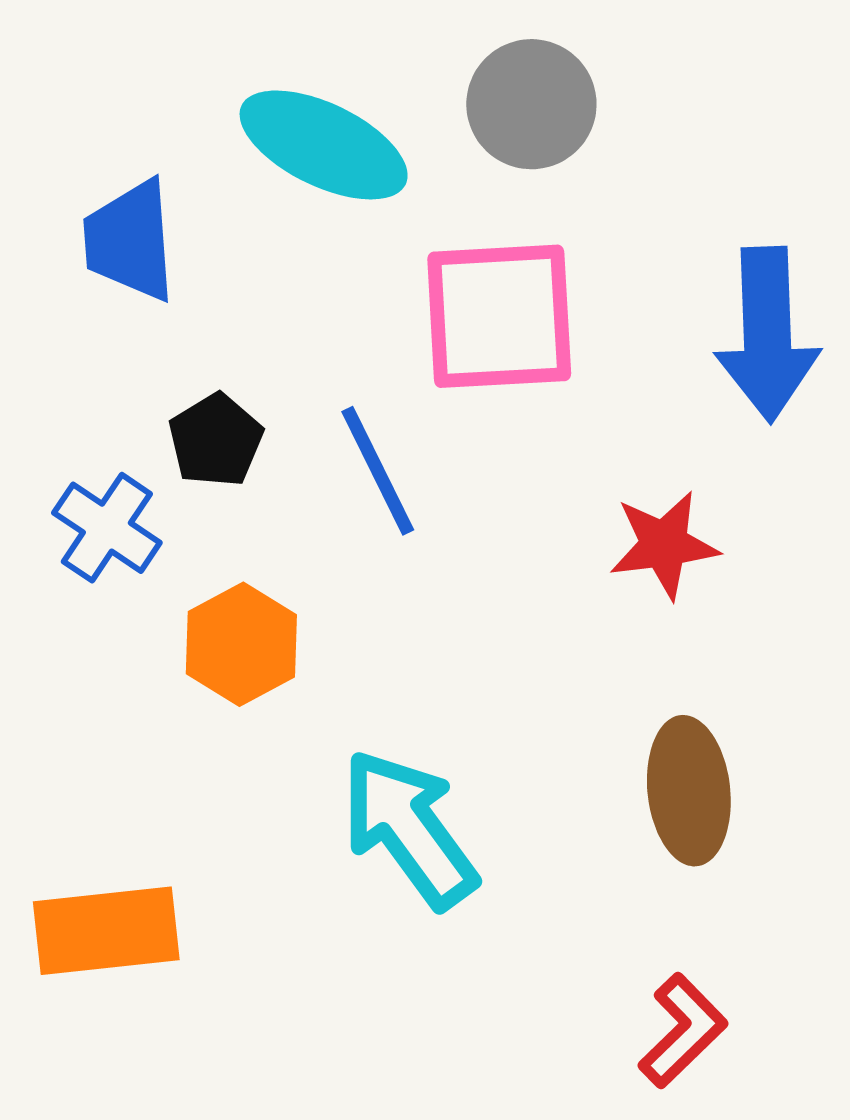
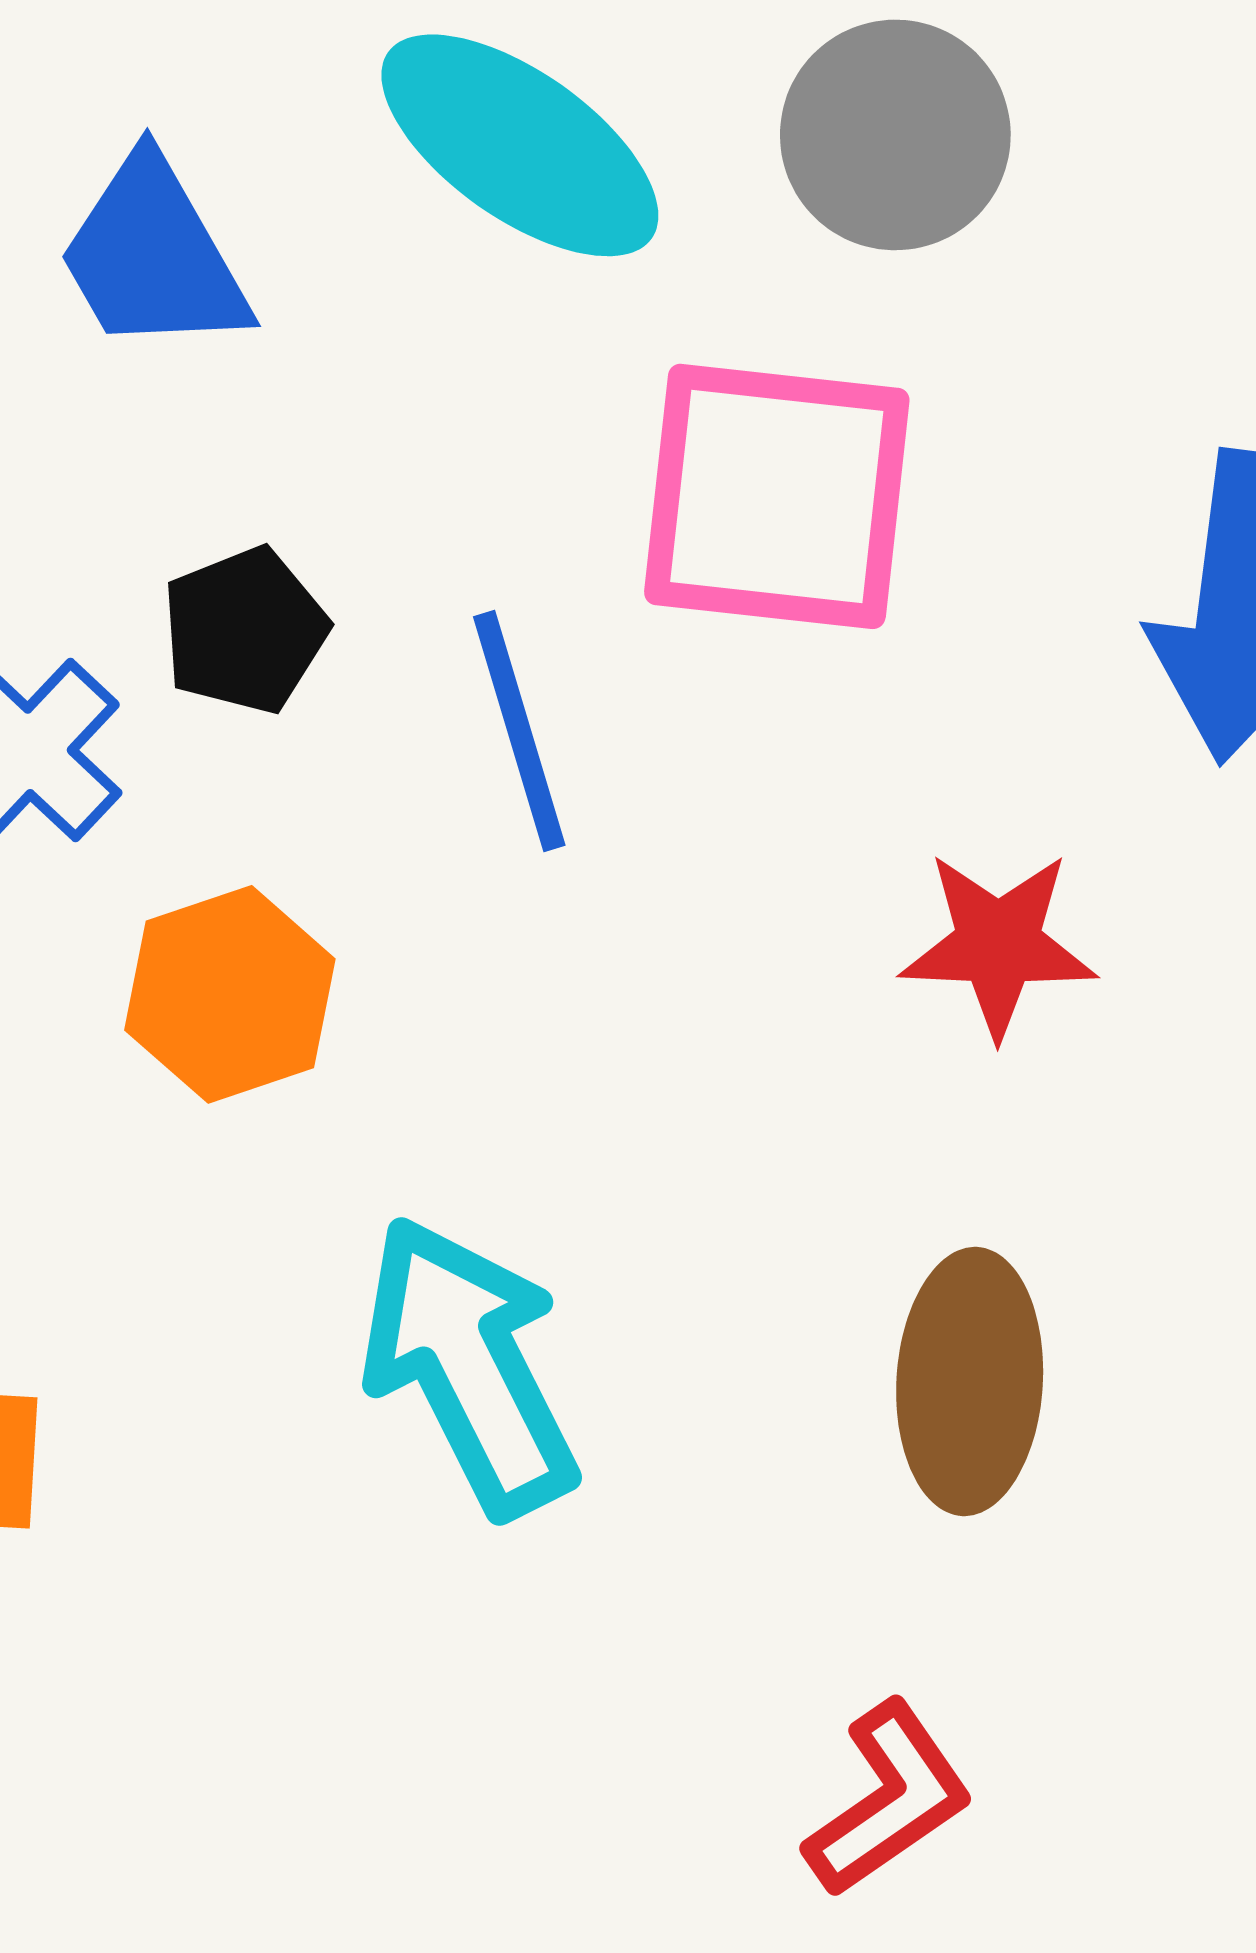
blue trapezoid: (130, 241) -> (153, 256), turned -35

